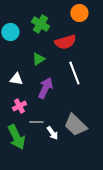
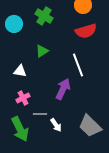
red semicircle: (65, 42) -> (86, 31), moved
purple arrow: (45, 88) -> (63, 89), moved
gray trapezoid: (75, 125) -> (90, 126), moved

